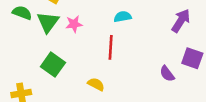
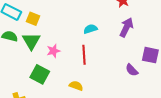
purple arrow: (181, 21) -> (126, 27), moved
pink star: (74, 24) -> (53, 51), moved

